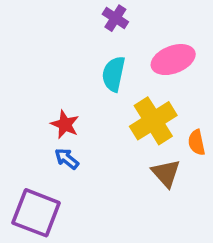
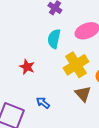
blue arrow: (67, 159) -> (43, 103), moved

